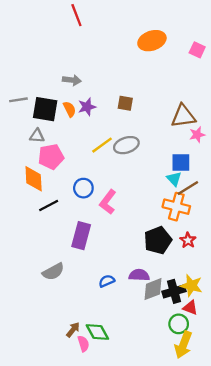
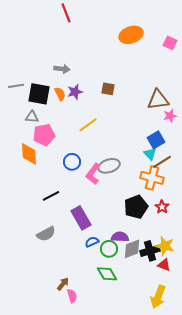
gray ellipse: (126, 145) -> (109, 166), moved
blue square: (181, 163) -> (156, 140), turned -30
black line: (49, 205) -> (51, 196), moved
purple rectangle: (81, 236) -> (81, 218), moved, turned -45
green circle: (179, 324) -> (109, 249), moved
green diamond: (97, 332) -> (107, 274), moved

